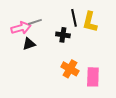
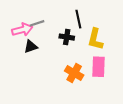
yellow L-shape: (90, 22) -> (95, 39), moved
pink rectangle: (93, 77) -> (98, 67), moved

